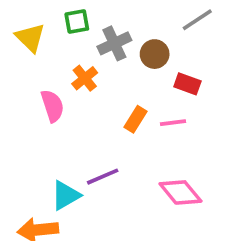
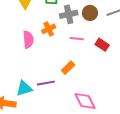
brown circle: (155, 54) -> (90, 13), moved
orange rectangle: (136, 119) -> (68, 68), moved
pink line: (173, 123) -> (77, 39), moved

